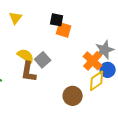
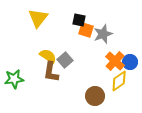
yellow triangle: (16, 18) -> (38, 18), size x1.5
gray star: (105, 50) -> (103, 34), moved
blue circle: (108, 70) -> (130, 62), moved

